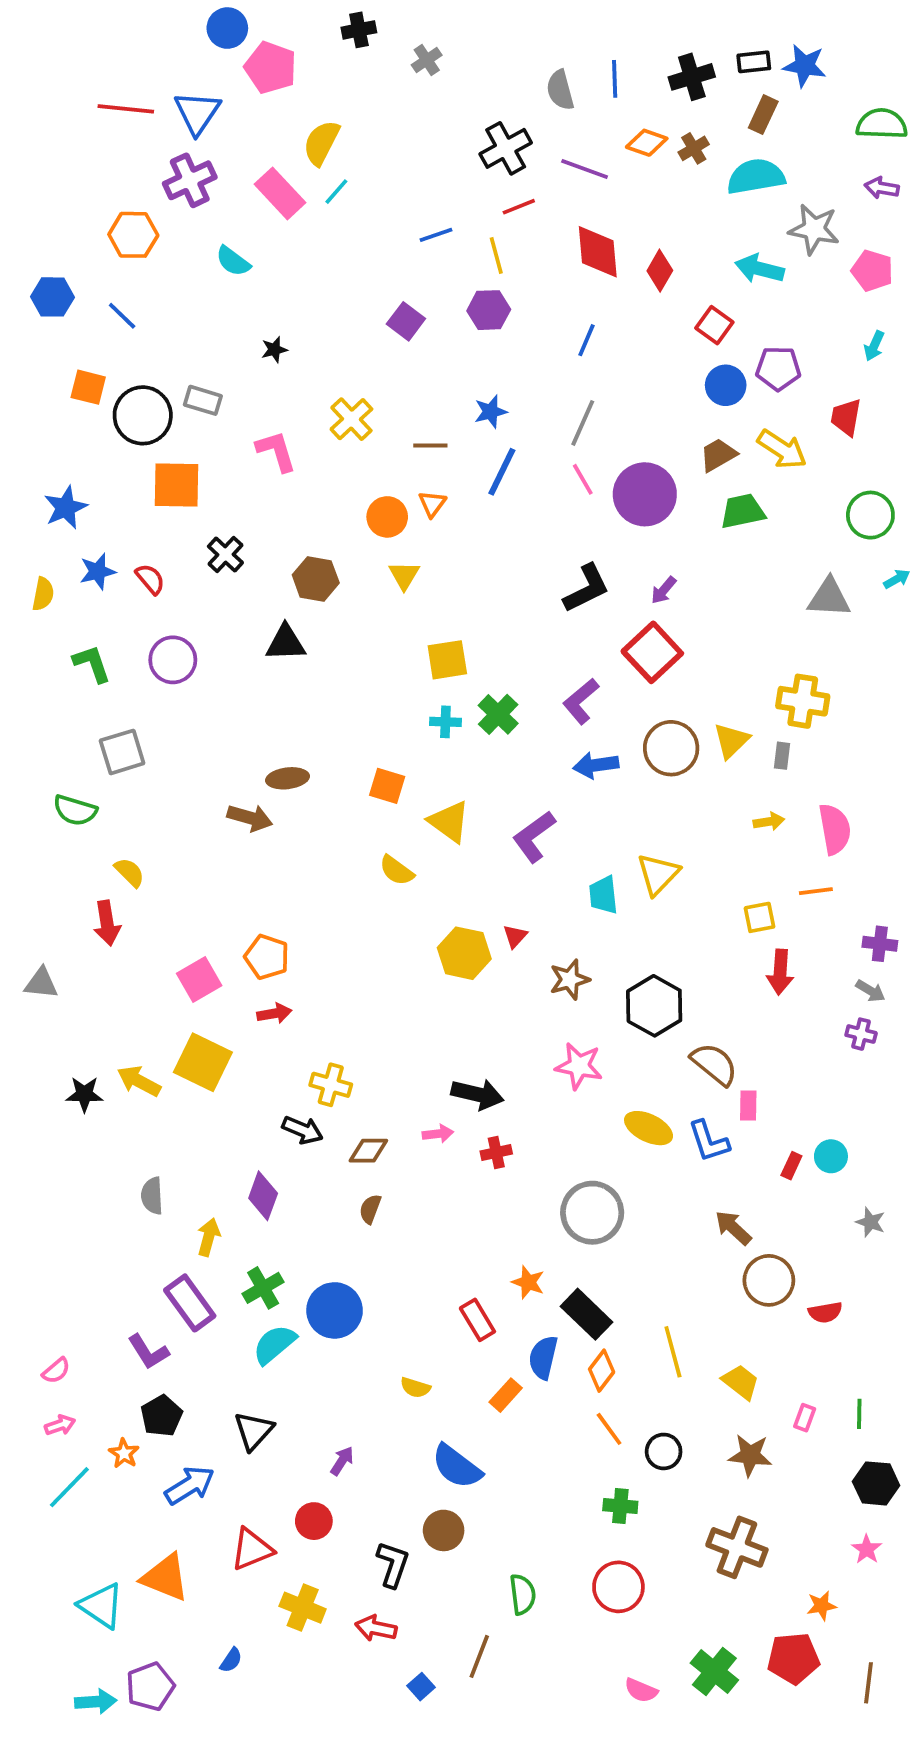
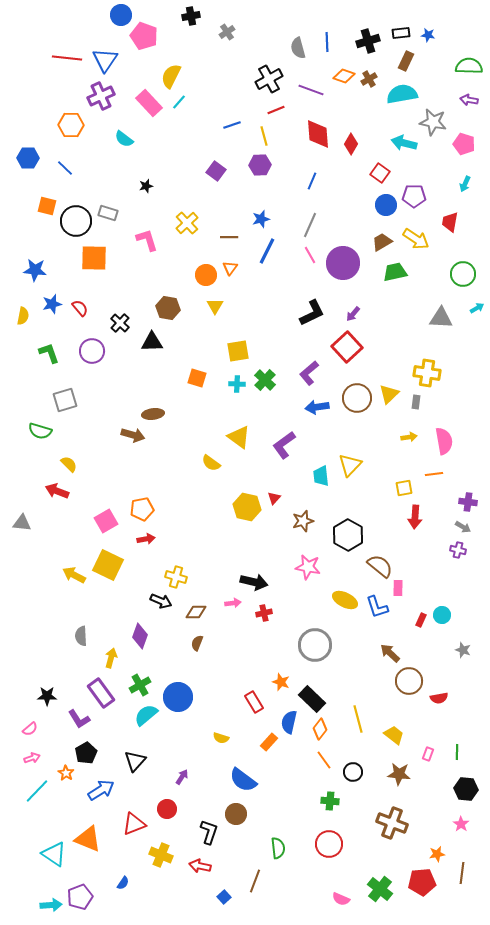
blue star: (805, 66) -> (428, 35), size x0.6
blue star: (66, 508) -> (35, 270), turned 30
black cross: (225, 555) -> (120, 323), moved
orange square: (387, 786) -> (197, 378), moved
red arrow: (107, 923) -> (57, 491), turned 120
orange pentagon: (267, 957) -> (142, 509), turned -30
black star: (84, 1094) -> (47, 696), moved
brown line: (869, 1683) -> (462, 873), moved

